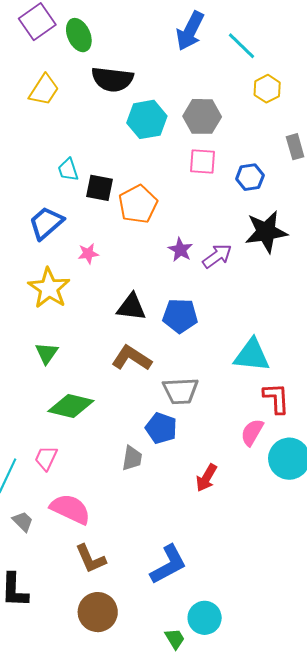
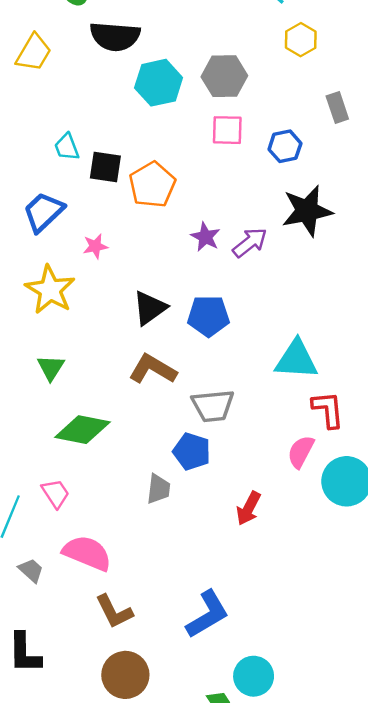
black triangle: (131, 307) -> (150, 308), turned -40
pink trapezoid: (46, 458) -> (55, 493), turned 124

